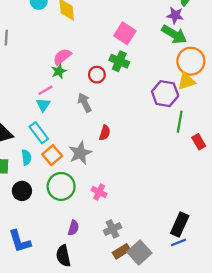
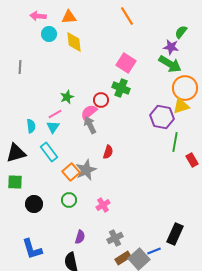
pink semicircle: (62, 57) -> (89, 112), moved
orange square: (52, 155) -> (71, 172), moved
cyan semicircle: (26, 157) -> (31, 126), moved
green circle: (61, 186) -> (69, 200), size x0.6
pink cross: (99, 192) -> (103, 205), turned 32
blue line: (179, 242) -> (154, 251), moved

